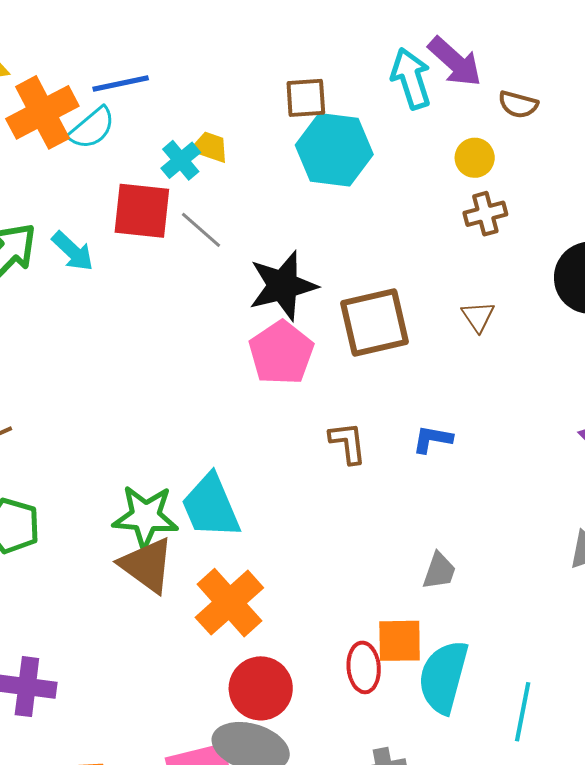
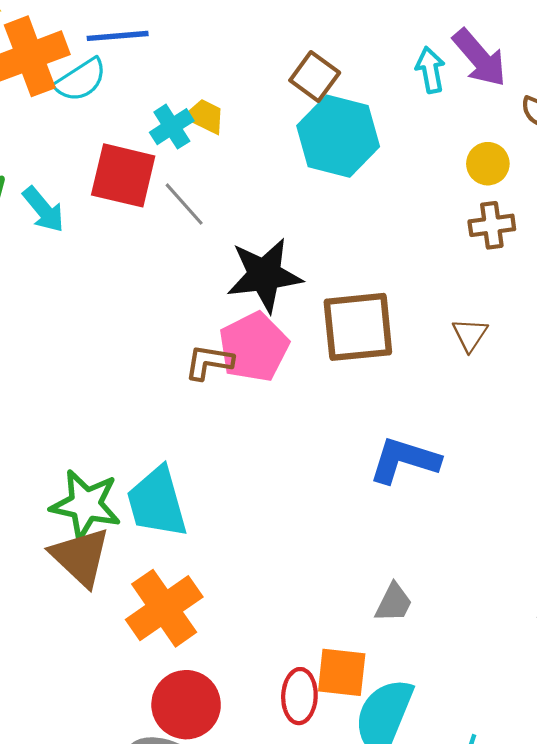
cyan arrow: (411, 78) -> (430, 70), size x0.7
brown square: (306, 98) -> (315, 76), turned 33
blue L-shape: (432, 439) -> (404, 460), size x1.6
brown L-shape: (348, 443) -> (209, 362), moved, turned -81

